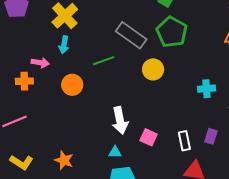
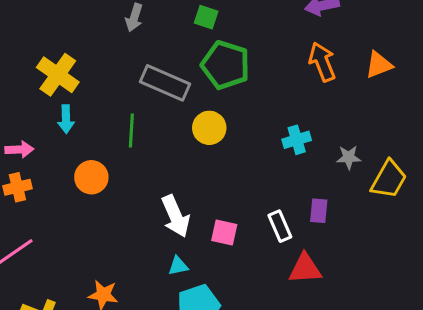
green line: (104, 61) -> (131, 130), turned -55
pink arrow: (40, 63) -> (19, 149), moved

